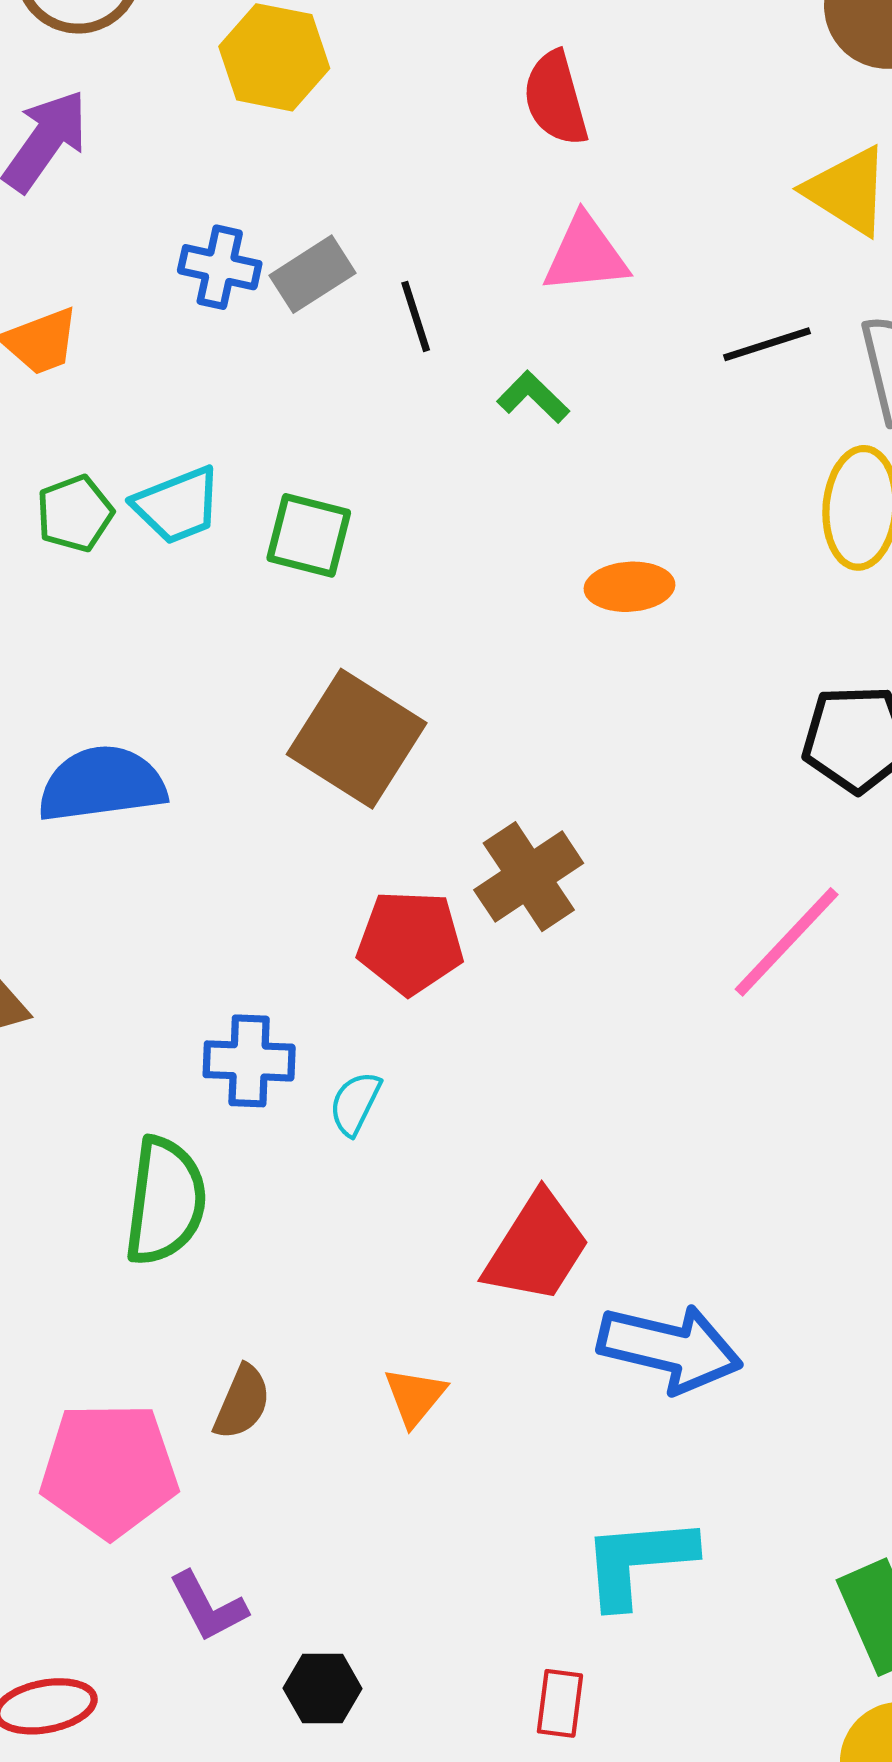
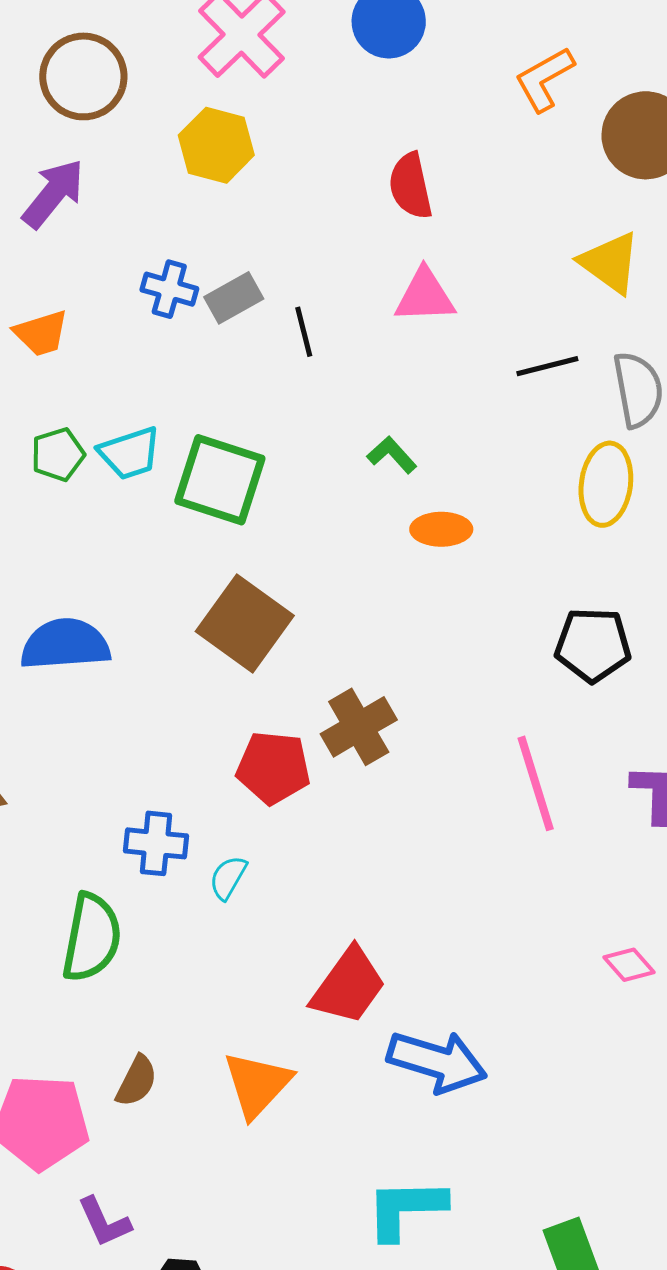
green L-shape: (533, 397) -> (392, 455), moved
green square: (309, 535) -> (220, 480), size x1.5
pink line: (787, 942) -> (536, 783), turned -64
orange triangle: (415, 1397) -> (257, 1084), size x1.6

